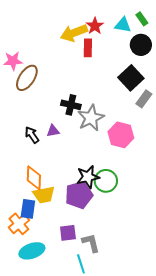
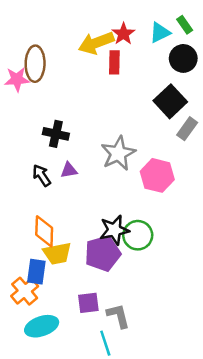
cyan triangle: (123, 25) -> (160, 32), turned -36
brown ellipse: (27, 78) -> (35, 64), moved, turned -32
black cross: (71, 105) -> (56, 134), moved

